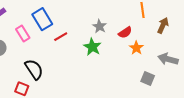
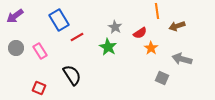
brown arrow: (163, 25) -> (177, 26), turned -133
pink rectangle: (23, 34) -> (40, 51), moved
black semicircle: (34, 69) -> (72, 75), moved

